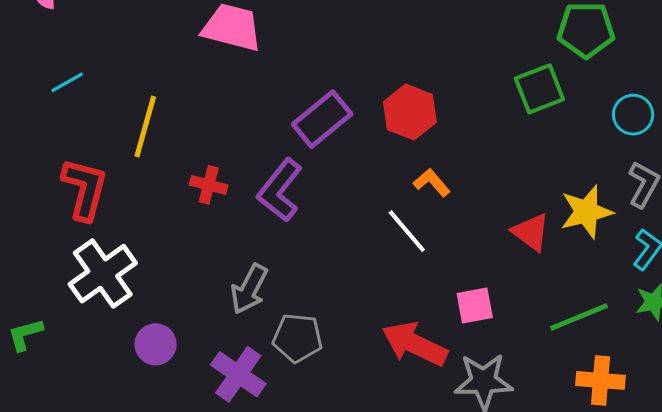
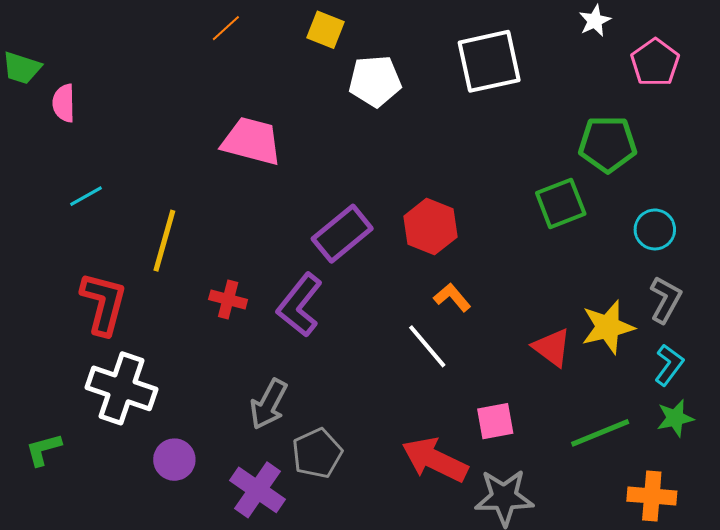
white cross: (103, 274) -> (121, 388), turned -36
gray pentagon: (297, 338) -> (317, 453), turned -30
orange cross: (601, 380) -> (652, 496), moved

